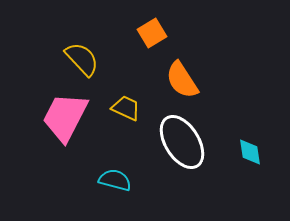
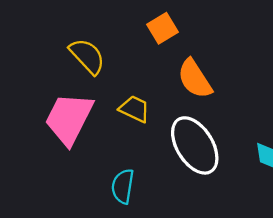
cyan semicircle: (115, 180) -> (123, 186), turned -96

